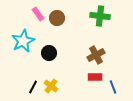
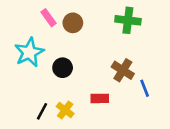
brown cross: (96, 55) -> (123, 70), turned -30
red rectangle: (95, 77) -> (100, 98), moved
blue line: (113, 87) -> (145, 88), moved

